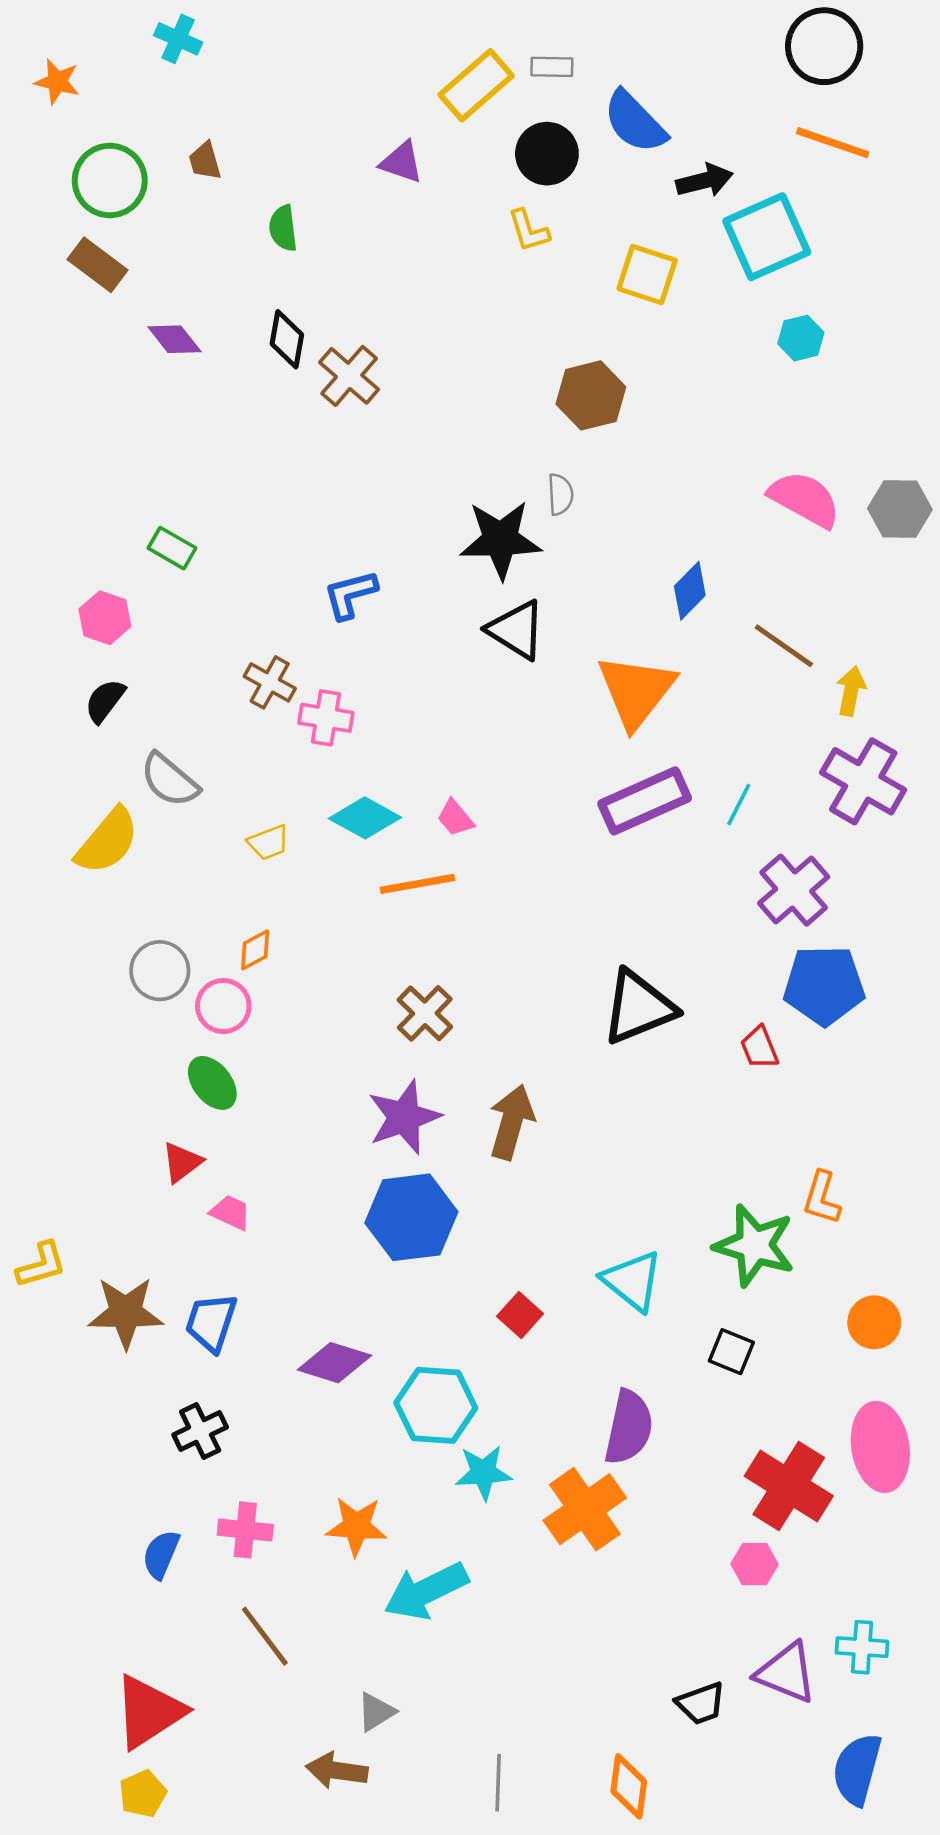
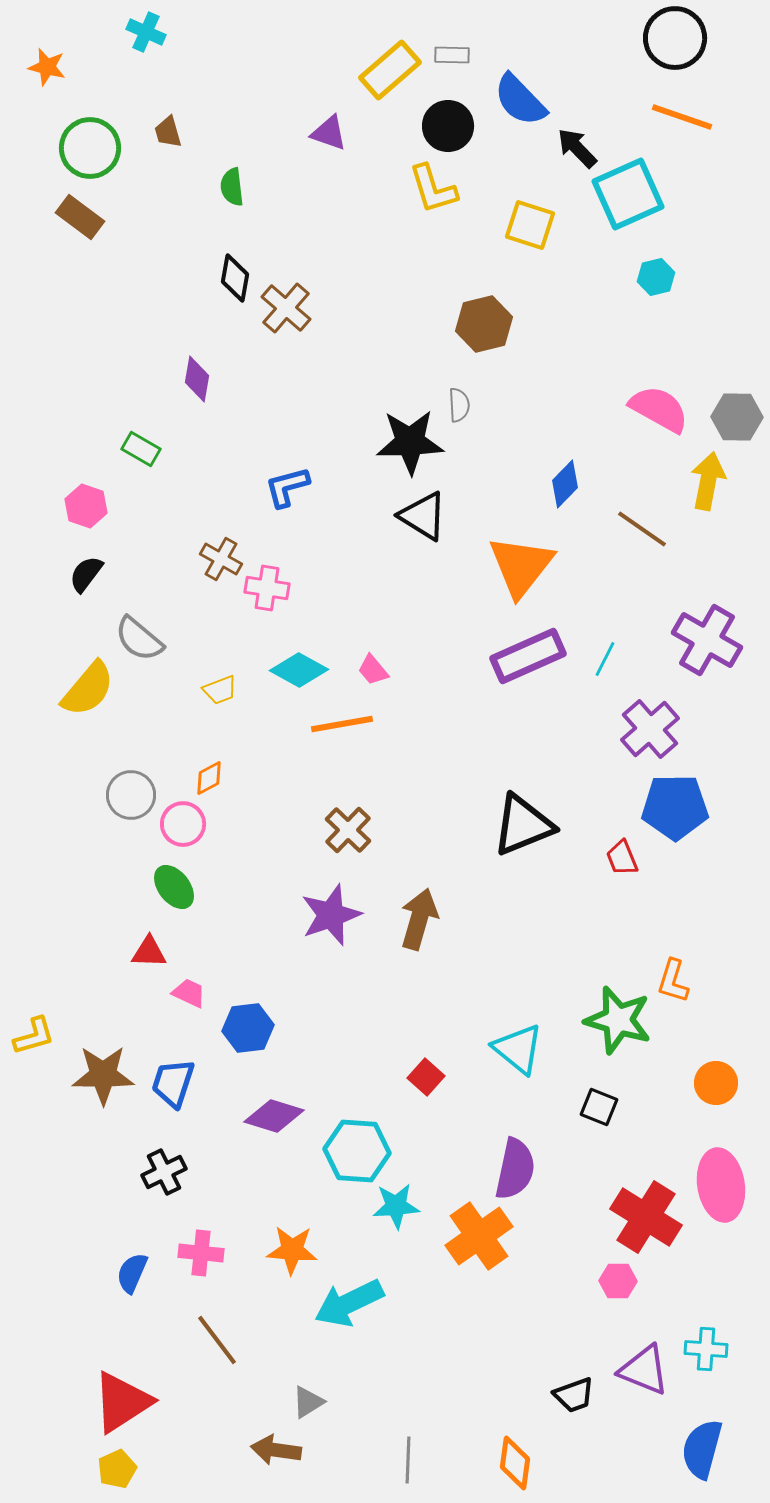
black arrow: (704, 181) -> (577, 148), turned -120
yellow L-shape: (529, 231) -> (433, 189), size x1.4
purple diamond: (174, 339) -> (197, 379), moved, turned 48
yellow arrow: (851, 691) -> (708, 481), moved, size x1.4
red triangle: (182, 1162) -> (149, 952), turned 39
blue hexagon: (411, 1217) -> (248, 1028), moved, size x0.7

